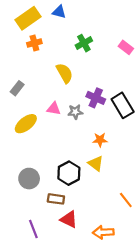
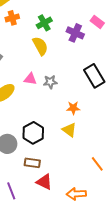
green cross: (84, 43) -> (44, 23), moved
purple cross: (96, 98) -> (75, 33), moved
black hexagon: (69, 173) -> (33, 133), moved

